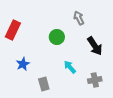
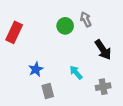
green circle: (57, 37) -> (65, 26), moved
blue star: (23, 64) -> (36, 69), moved

